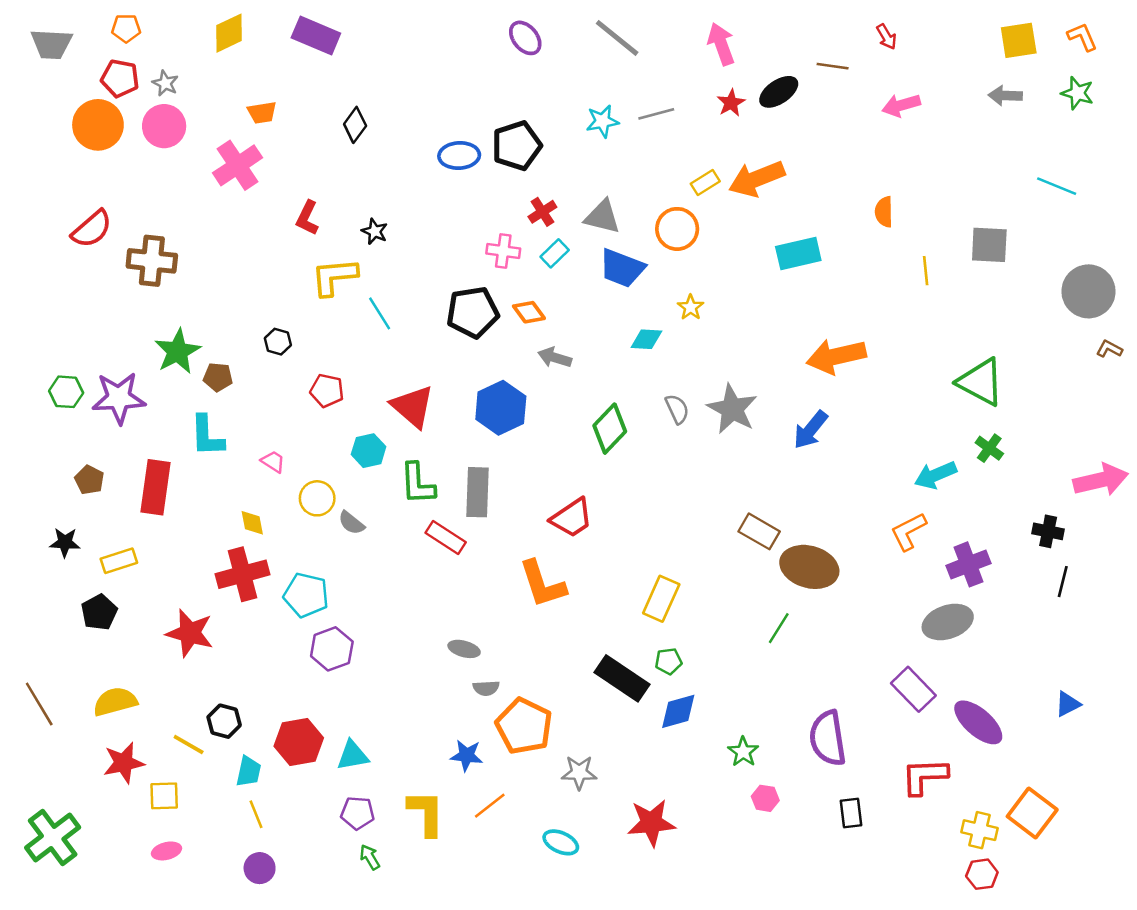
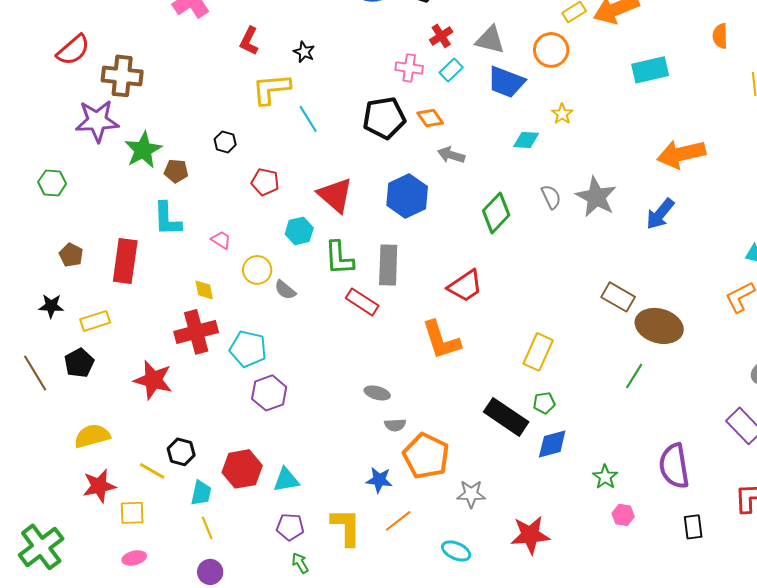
purple star: (119, 398) -> (97, 121), moved
brown line: (39, 704) -> (35, 373), moved

